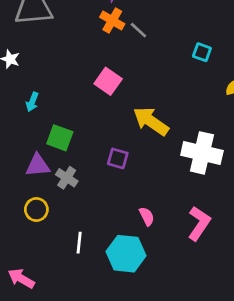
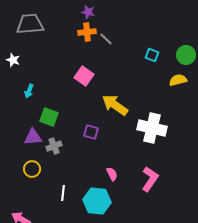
orange cross: (112, 20) -> (87, 32), turned -36
gray cross: (67, 178) -> (54, 146), turned 35

